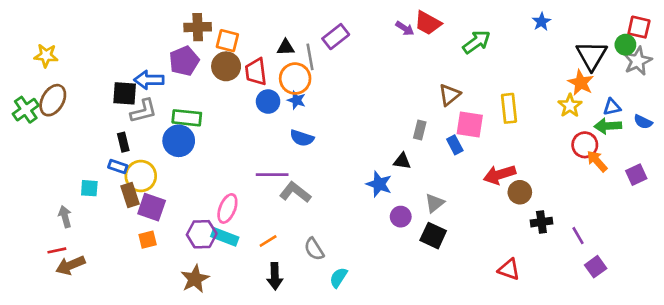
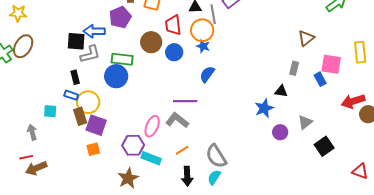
brown circle: (226, 66) -> (151, 42), moved
brown triangle: (449, 95) -> (306, 38), moved
blue circle: (268, 102) -> (174, 52), moved
blue semicircle: (302, 138) -> (207, 74), turned 108
blue star: (379, 184) -> (264, 108), turned 30
gray L-shape: (295, 192) -> (177, 120), moved
black square: (433, 236) -> (324, 146), moved, turned 30
cyan rectangle: (225, 237) -> (151, 158), moved
gray semicircle: (314, 249) -> (216, 156), size x1.4
cyan semicircle: (338, 278) -> (214, 177), moved

